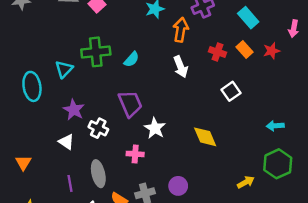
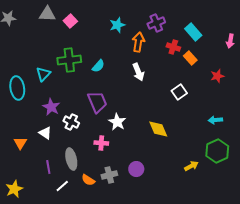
red star: (272, 51) -> (217, 76), moved
red cross: (217, 52) -> (173, 47), moved
orange triangle: (23, 163) -> (20, 143), moved

